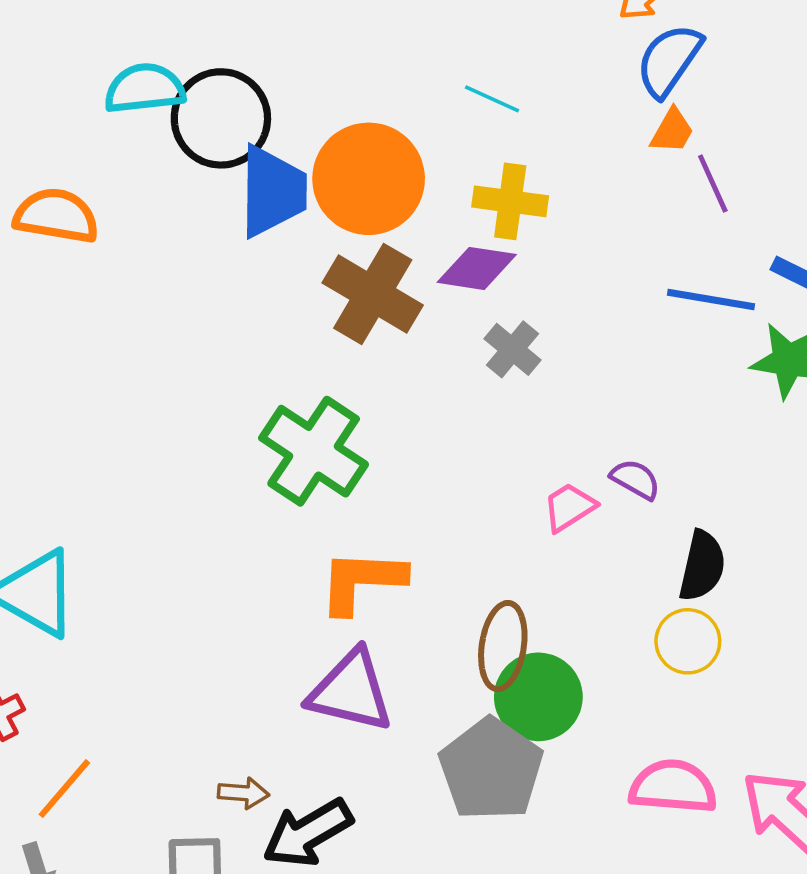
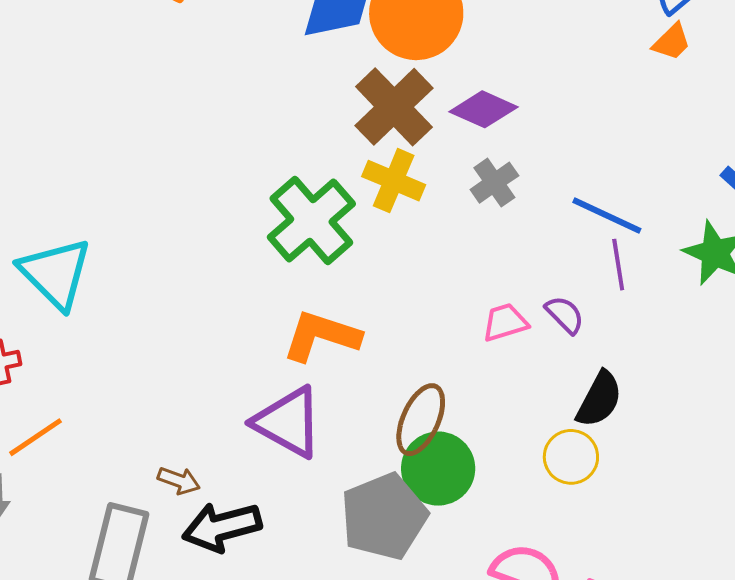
purple line: (713, 184) -> (618, 265), moved
yellow cross: (510, 201) -> (394, 181), moved
blue line: (711, 299) -> (607, 216), moved

